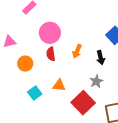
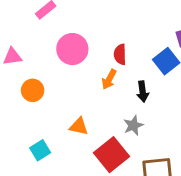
red semicircle: (51, 54) -> (120, 54), moved
cyan square: (35, 93) -> (40, 150), moved

